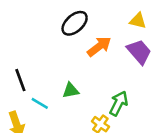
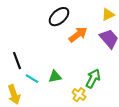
yellow triangle: (138, 21) -> (108, 15), turned -40
green triangle: (71, 90) -> (55, 77), moved

